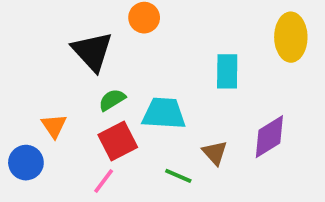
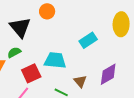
cyan rectangle: (227, 71) -> (88, 40), turned 54
green semicircle: (112, 100) -> (14, 52), moved

